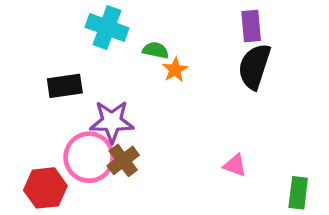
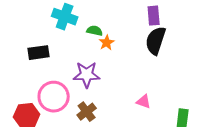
purple star: (112, 122) -> (87, 75), moved
brown cross: (123, 160) -> (87, 112), moved

